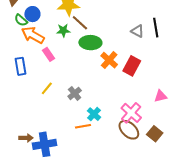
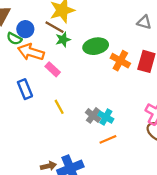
brown line: (80, 23) -> (54, 27), moved
yellow line: (47, 88) -> (59, 107), turned -56
gray cross: (75, 93) -> (93, 115), moved
cyan cross: (94, 114) -> (106, 117), moved

